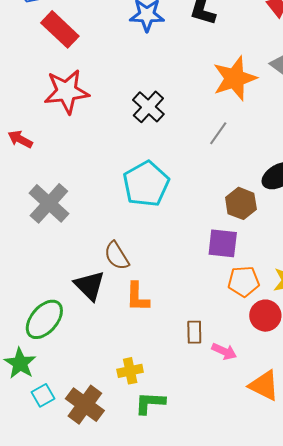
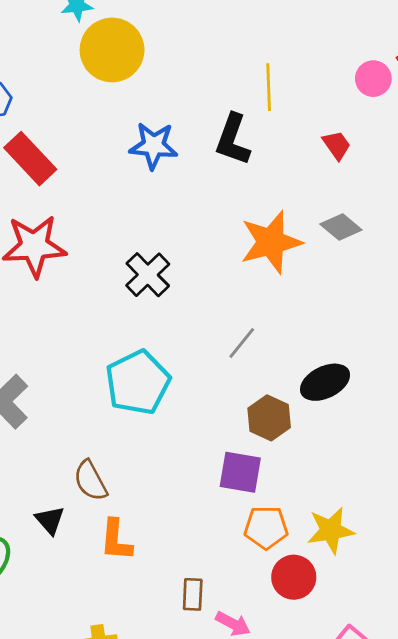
gray line: (218, 133) -> (242, 343), moved
black triangle: (90, 286) -> (50, 520), size x0.7

